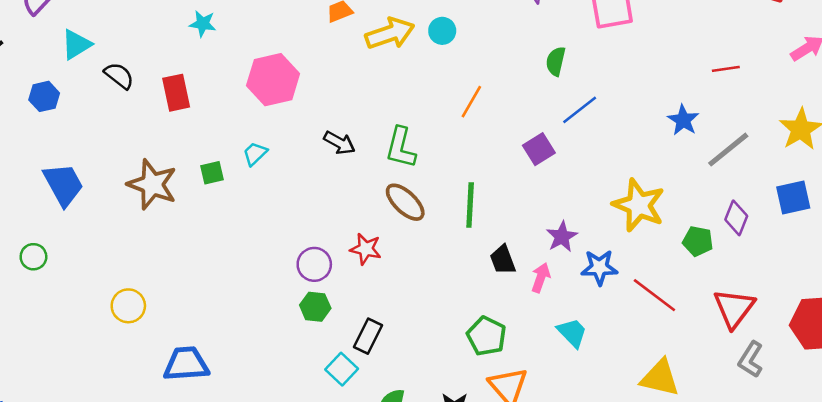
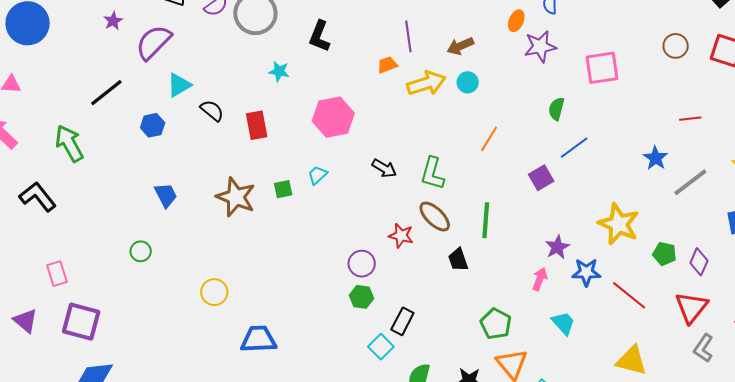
blue trapezoid: (63, 185) -> (166, 195), size x0.7
purple diamond: (736, 218) -> (699, 262), moved
red star: (366, 249) -> (401, 236), moved
black trapezoid: (503, 260) -> (458, 260), moved

